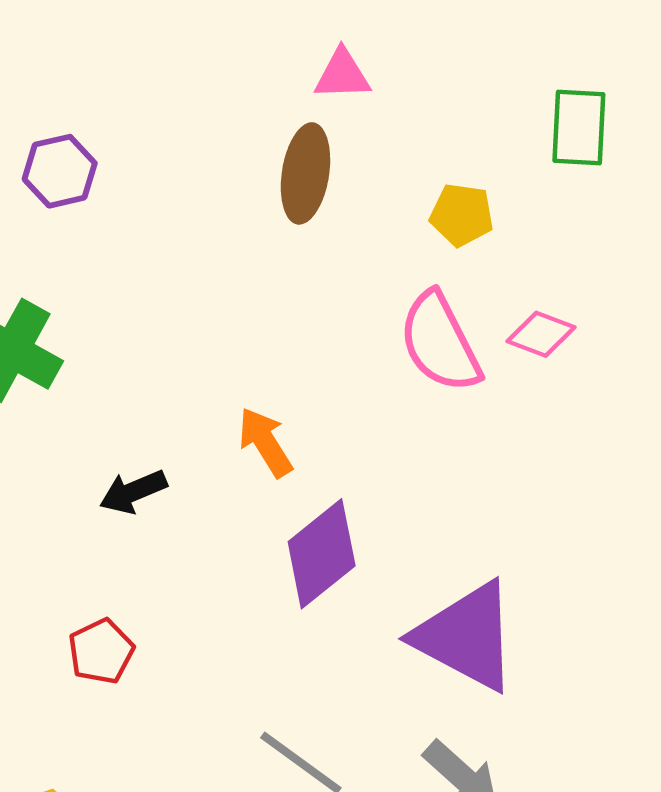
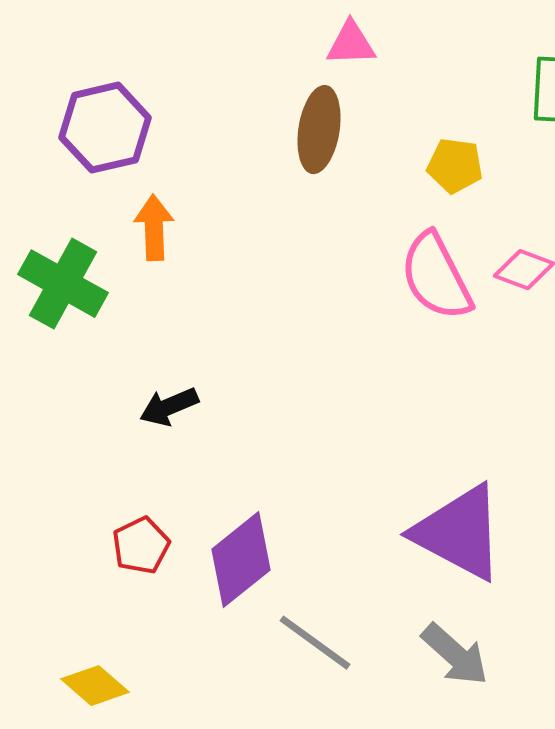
purple hexagon: (60, 171) -> (105, 128), size x1.4
orange arrow: (265, 442) -> (154, 228), moved, turned 30
purple diamond: (322, 554) -> (241, 560), moved

